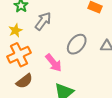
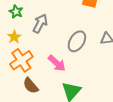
brown semicircle: (24, 81) -> (31, 86), turned 96

